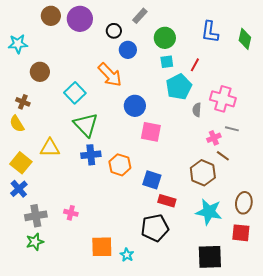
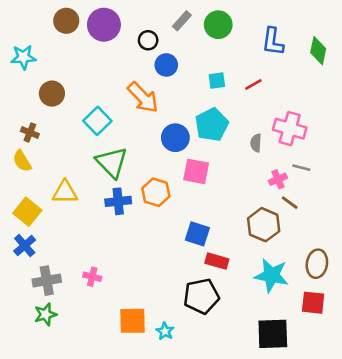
green circle: (165, 38) -> (218, 25), moved
red line: (195, 65) -> (253, 84), turned 32
cyan pentagon: (179, 87) -> (212, 125), moved
orange hexagon: (120, 165) -> (156, 192), moved

